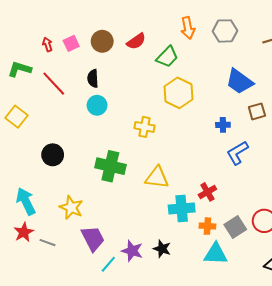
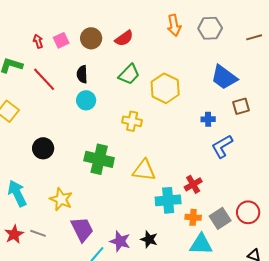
green trapezoid: (167, 57) -> (129, 74), moved
red star: (24, 232) -> (14, 234), moved

